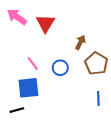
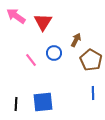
blue circle: (60, 68) -> (54, 53), moved
blue square: (28, 88) -> (43, 102), moved
black line: (17, 110) -> (16, 104), turned -72

